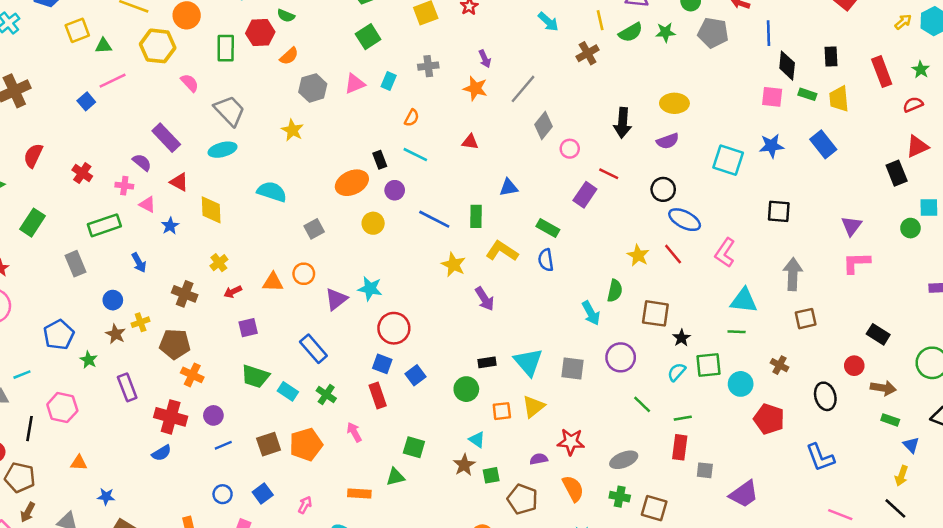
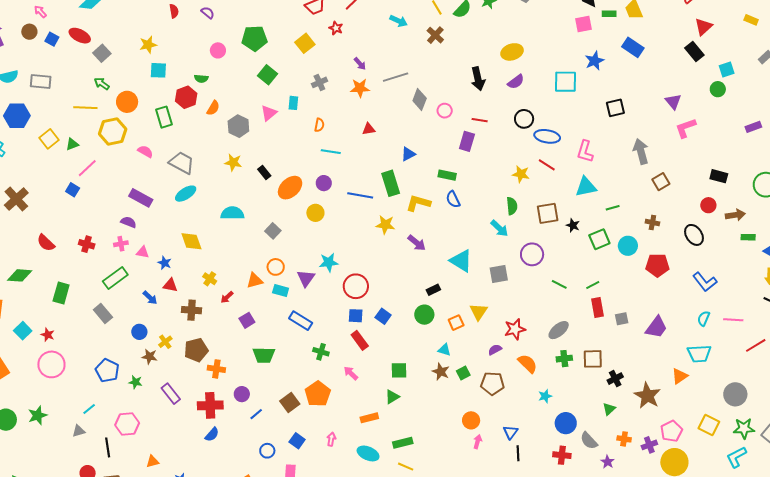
gray line: (523, 89) -> (396, 77), turned 50
red semicircle: (33, 156) -> (46, 243), turned -54
black rectangle: (380, 160) -> (264, 173), moved
red triangle: (179, 182) -> (170, 285), moved
green rectangle: (476, 216) -> (391, 183), size x1.4
cyan triangle: (744, 301) -> (586, 187), moved
cyan triangle: (528, 362) -> (461, 261), moved
cyan semicircle: (677, 372) -> (704, 318), moved
cyan rectangle: (288, 391) -> (281, 290), moved

